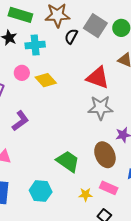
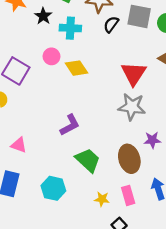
gray square: (95, 26) -> (139, 16), turned -30
red triangle: (98, 78) -> (134, 74), turned 35
purple L-shape: (20, 121) -> (70, 125), moved
pink rectangle: (109, 188) -> (128, 195), turned 42

